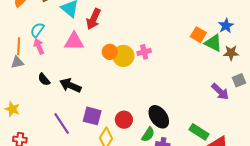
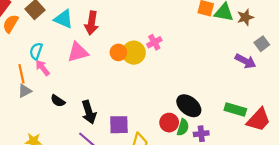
black arrow: (70, 85) -> (89, 112), moved, turned -115
red circle: (124, 120) -> (169, 123), moved

